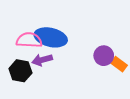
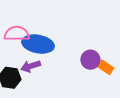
pink semicircle: (29, 40) -> (17, 34), moved

